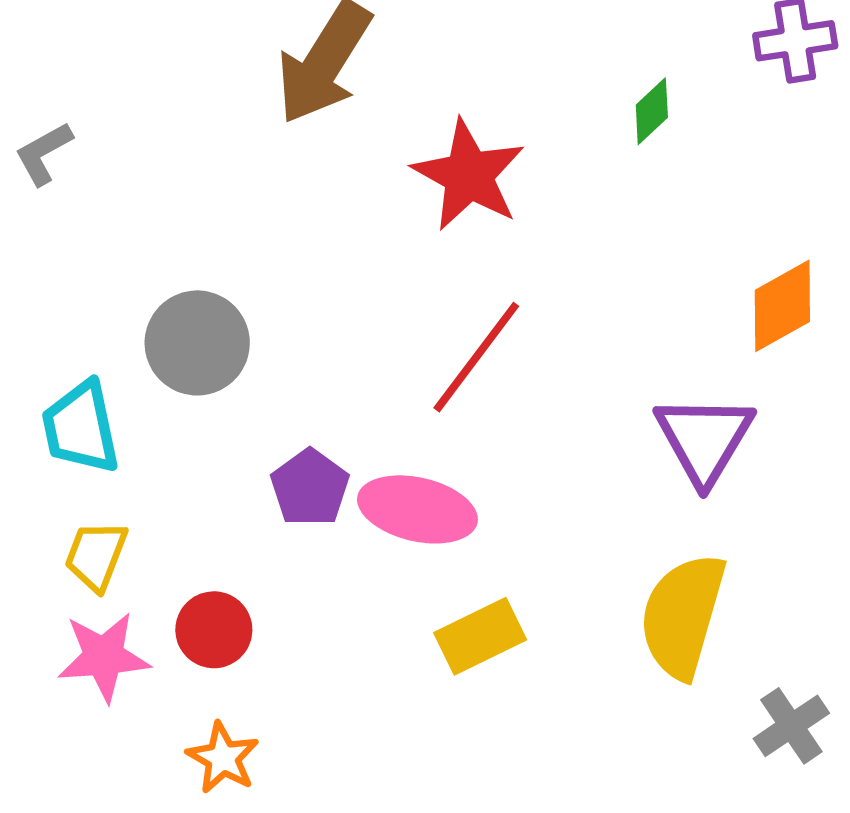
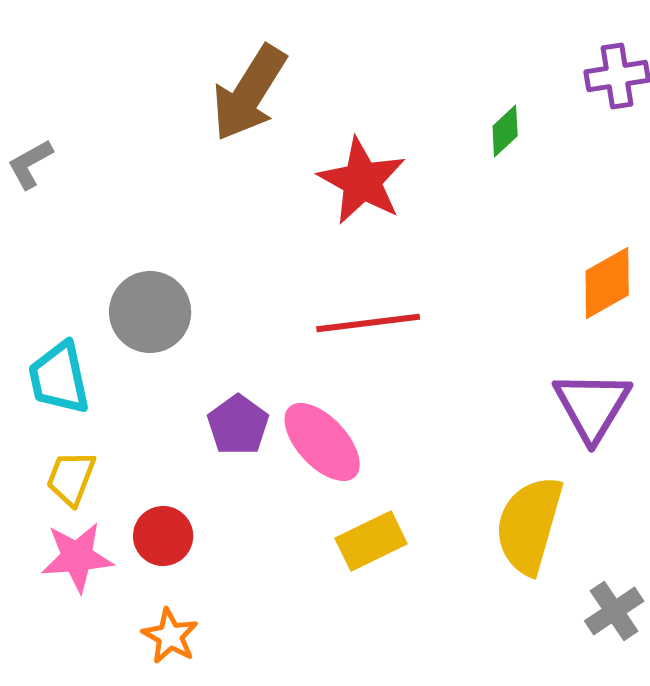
red line: (476, 357) -> (368, 323), turned 46
purple triangle: (704, 439) -> (592, 406), moved
pink ellipse: (417, 509) -> (322, 442), turned 34

